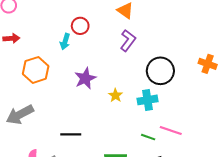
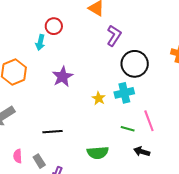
purple L-shape: (128, 40) -> (114, 36), moved
yellow star: (115, 95) -> (99, 98), moved
pink line: (171, 130) -> (149, 121), turned 55

